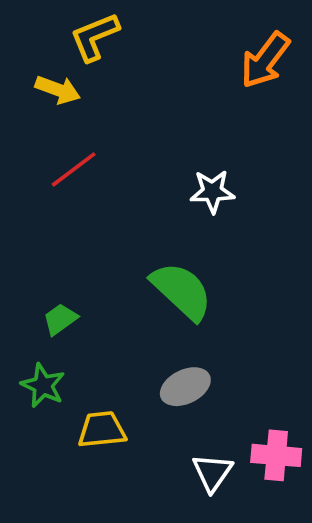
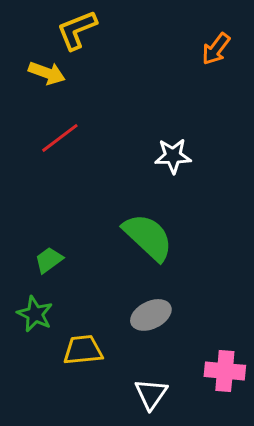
orange arrow: (265, 60) -> (216, 49), size x0.7
white triangle: (212, 473) -> (151, 394), moved

